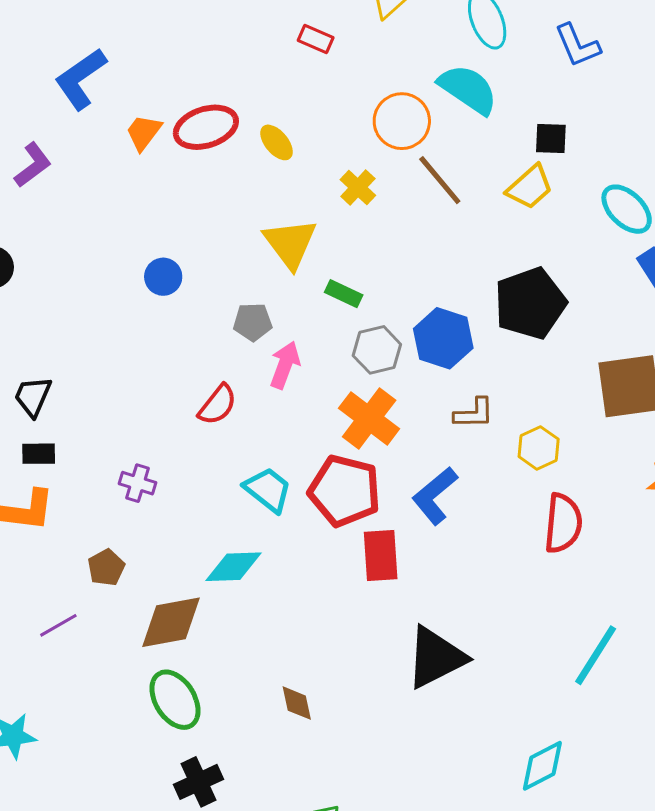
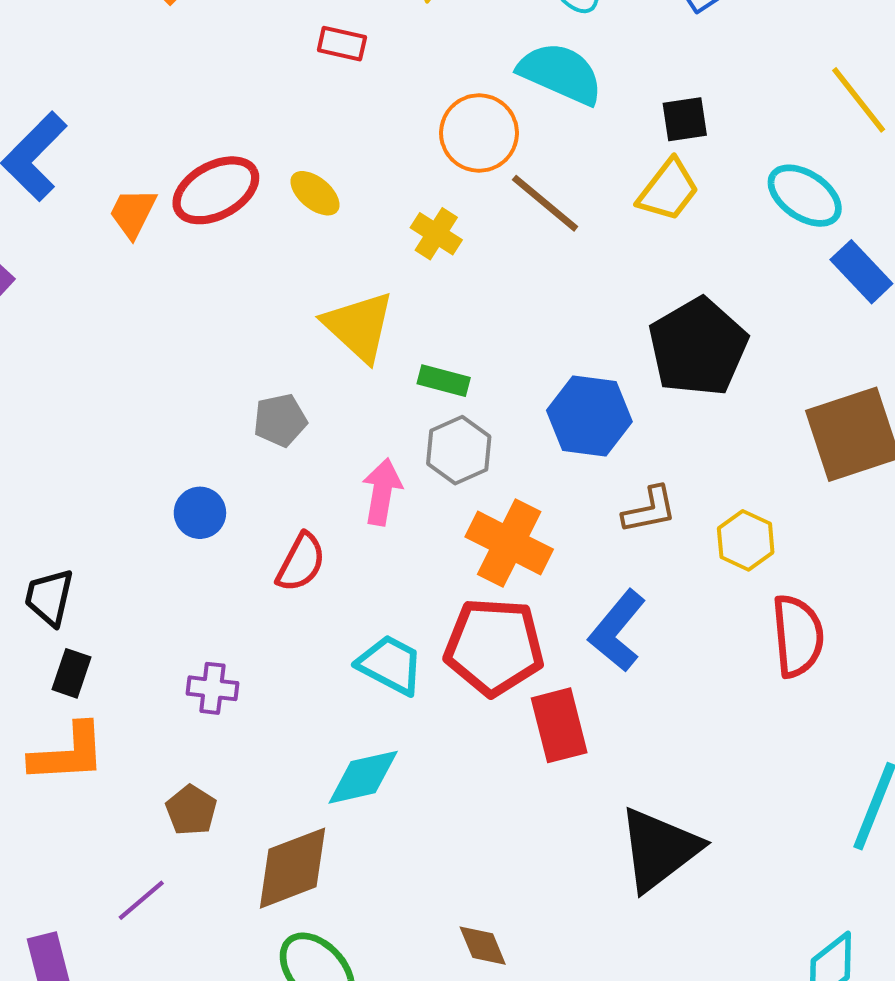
blue circle: (163, 277) -> (200, 513), moved
gray pentagon: (253, 322) -> (280, 420), moved
gray hexagon: (377, 350) -> (459, 450), moved
black rectangle: (39, 454) -> (72, 673), turned -60

